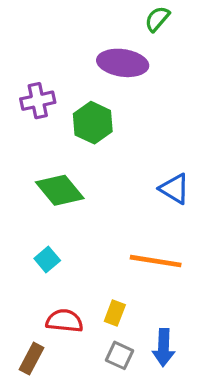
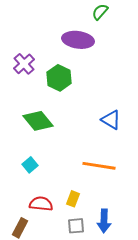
purple cross: (38, 101) -> (24, 64), turned -30
gray square: (120, 355) -> (76, 226), turned -30

